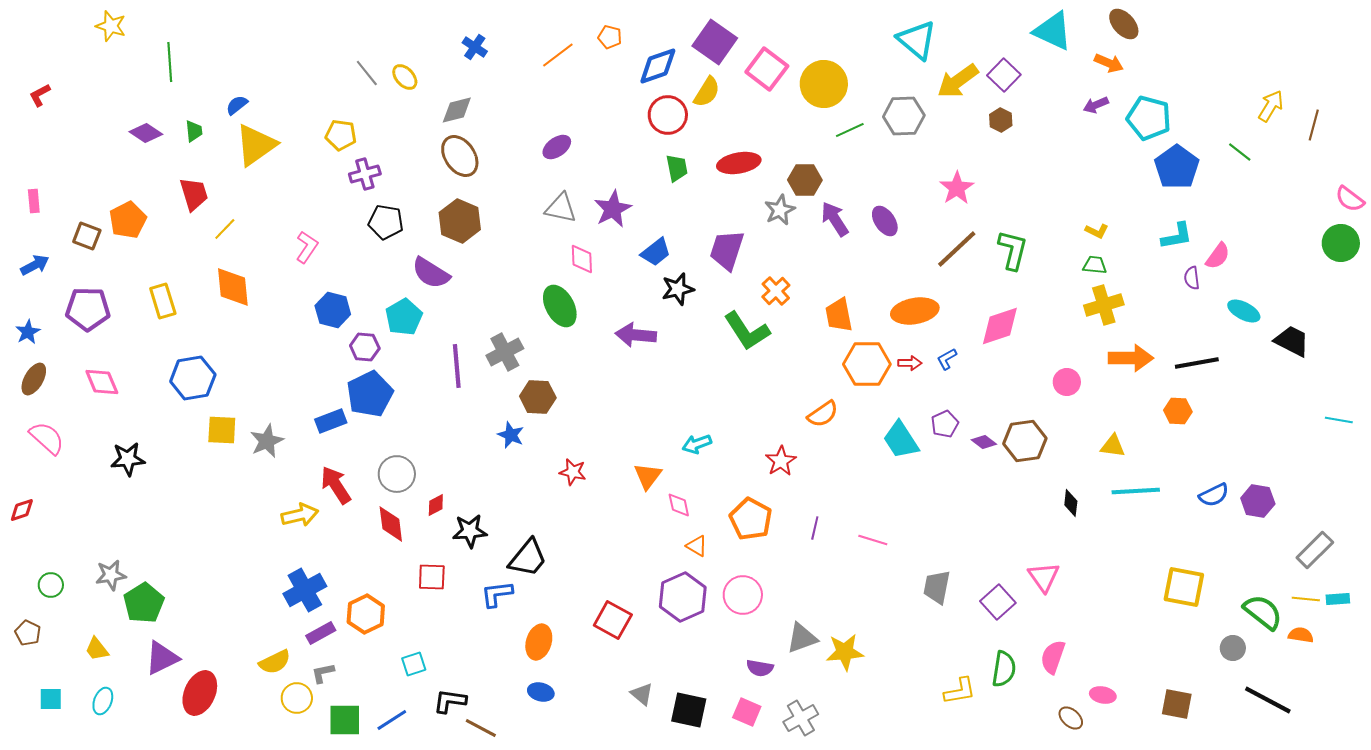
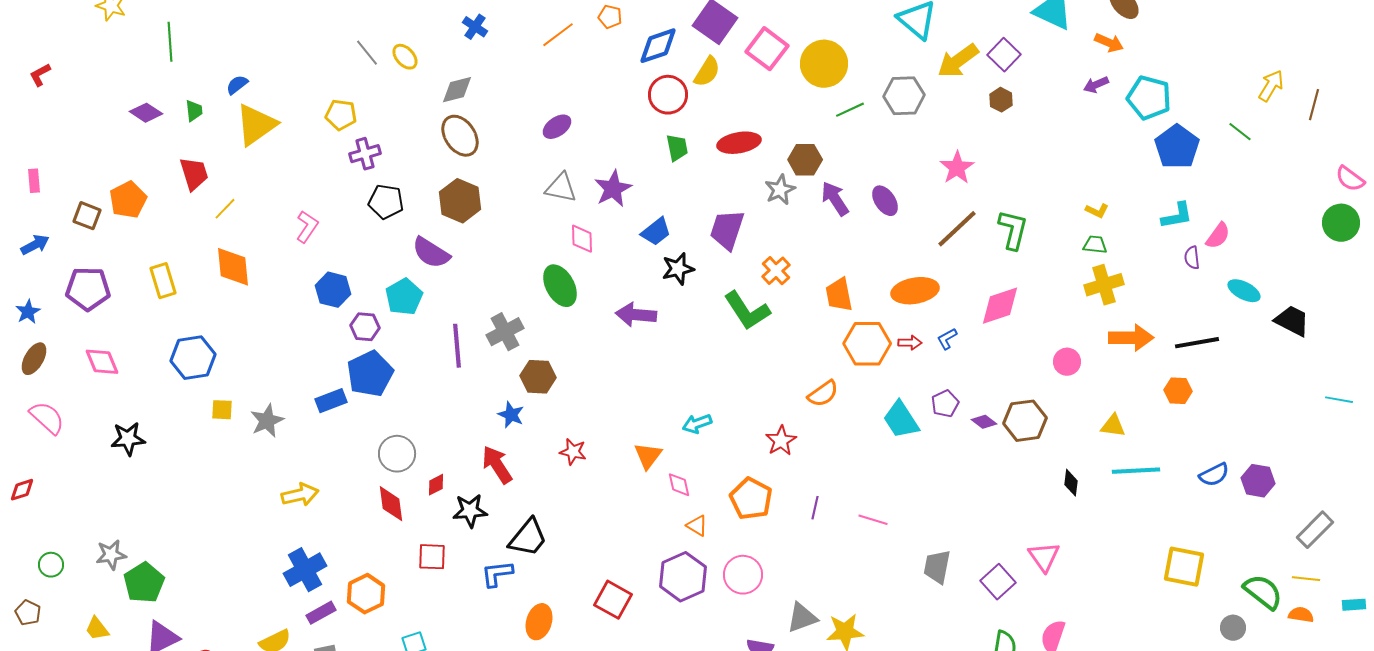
yellow square: (222, 430) -> (222, 410), size x0.7
red arrow: (336, 485) -> (497, 465), moved
cyan rectangle: (1338, 599) -> (1354, 605), moved

